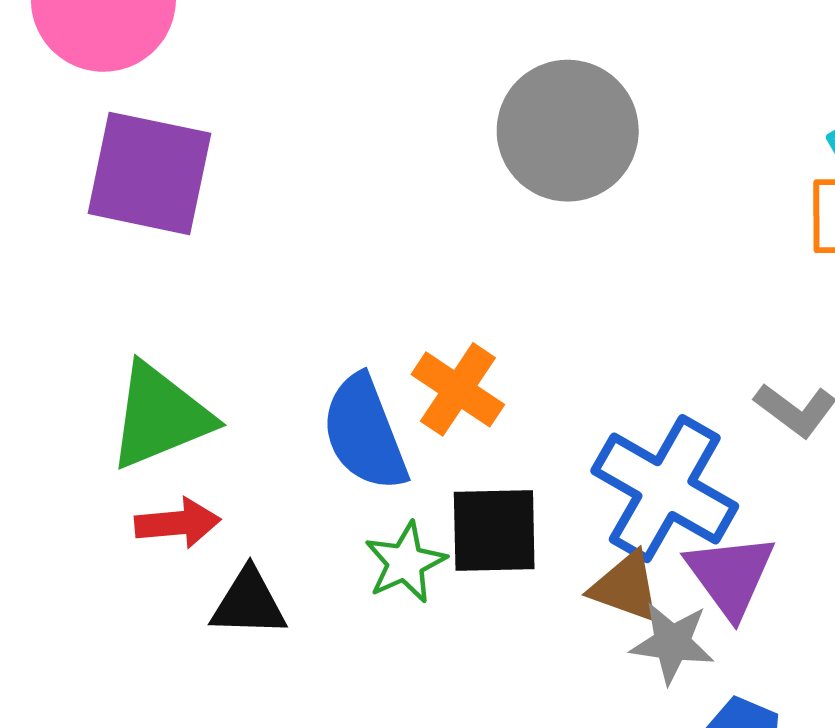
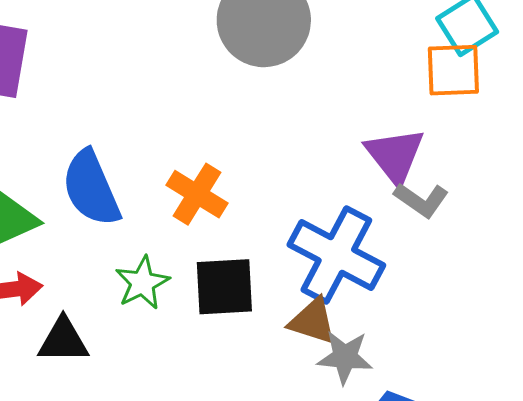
blue semicircle: (365, 433) -> (91, 188), moved
green star: (405, 562) -> (142, 283), moved
purple triangle: (730, 575) -> (395, 156), moved

